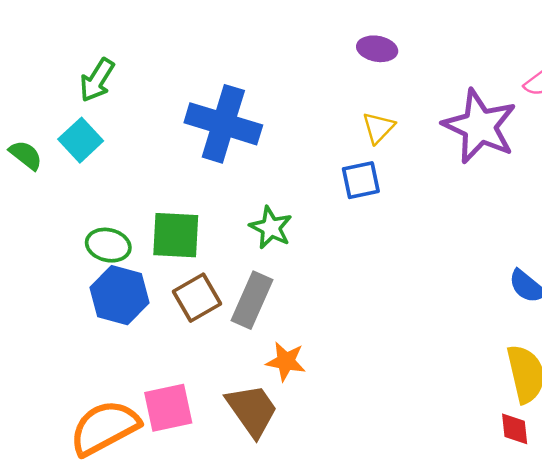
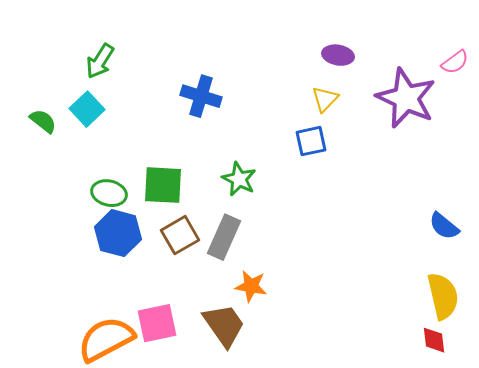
purple ellipse: (377, 49) -> (338, 55), moved
blue cross: (223, 124) -> (201, 96), size x0.7

